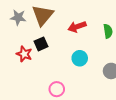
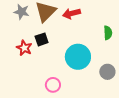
red arrow: (77, 27) -> (71, 13), moved
cyan circle: (80, 58) -> (78, 57), size x1.6

